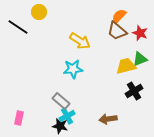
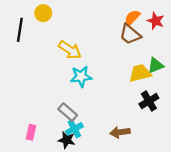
black line: (18, 27) -> (20, 30), turned 65
red star: (140, 33) -> (156, 21), moved
yellow arrow: (80, 41) -> (70, 50), moved
pink rectangle: (19, 118) -> (31, 132), moved

